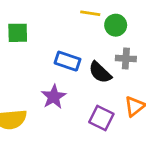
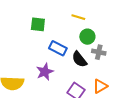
green circle: (116, 25) -> (87, 37), moved
green square: (18, 33) -> (38, 24), moved

